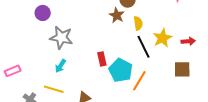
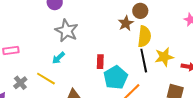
yellow semicircle: (138, 23) -> (144, 36), size x1.5

